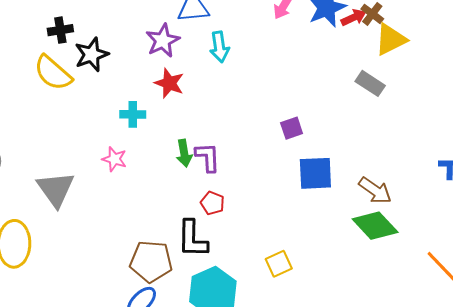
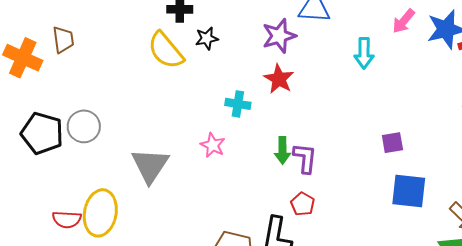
cyan arrow: (219, 47) -> (364, 53), moved
black star: (92, 55) -> (207, 38), size x0.7

